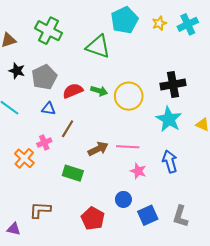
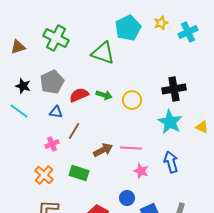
yellow star: (159, 23) -> (161, 23), moved
black star: (17, 71) -> (23, 86), moved
yellow circle: (129, 96) -> (132, 100), size x0.7
orange cross: (24, 158) -> (44, 175), moved

